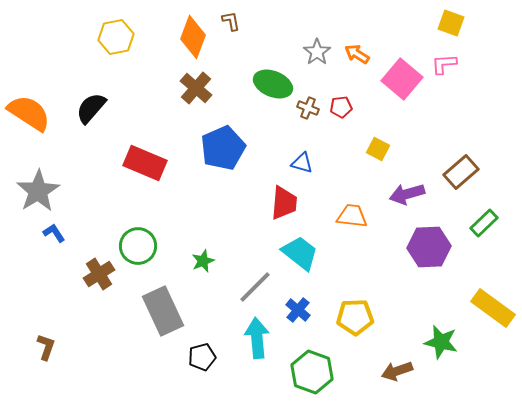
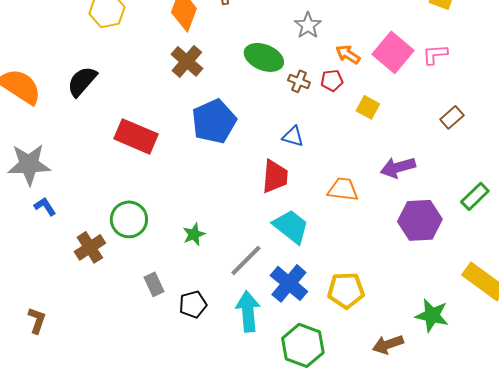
orange arrow: (357, 54) -> (348, 54), moved
pink L-shape: (444, 64) -> (435, 54), moved
yellow square: (378, 149) -> (368, 107), moved
brown rectangle: (461, 172) -> (452, 117), moved, size x0.7
gray star: (38, 191) -> (29, 164), turned 30
blue cross: (298, 310) -> (289, 283), size x1.5
gray rectangle: (163, 311) -> (154, 284), size x0.5
black pentagon: (202, 357) -> (193, 304), moved

